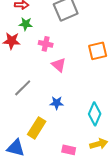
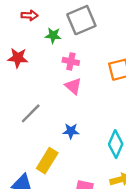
green star: (26, 24) -> (53, 35), moved
pink cross: (46, 44) -> (71, 61), moved

